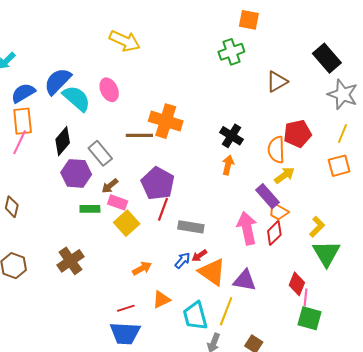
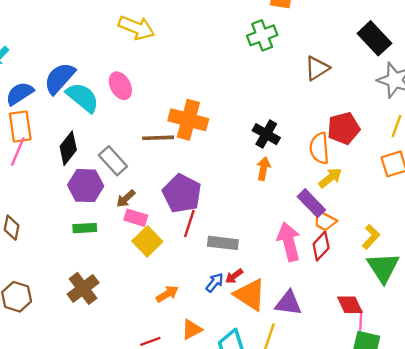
green rectangle: (90, 209) -> (85, 228), moved
red diamond: (297, 284) -> (350, 305), turned -45

